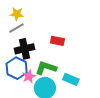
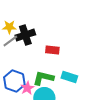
black cross: (25, 49) -> (25, 35), moved
cyan rectangle: (71, 79) -> (69, 77), moved

